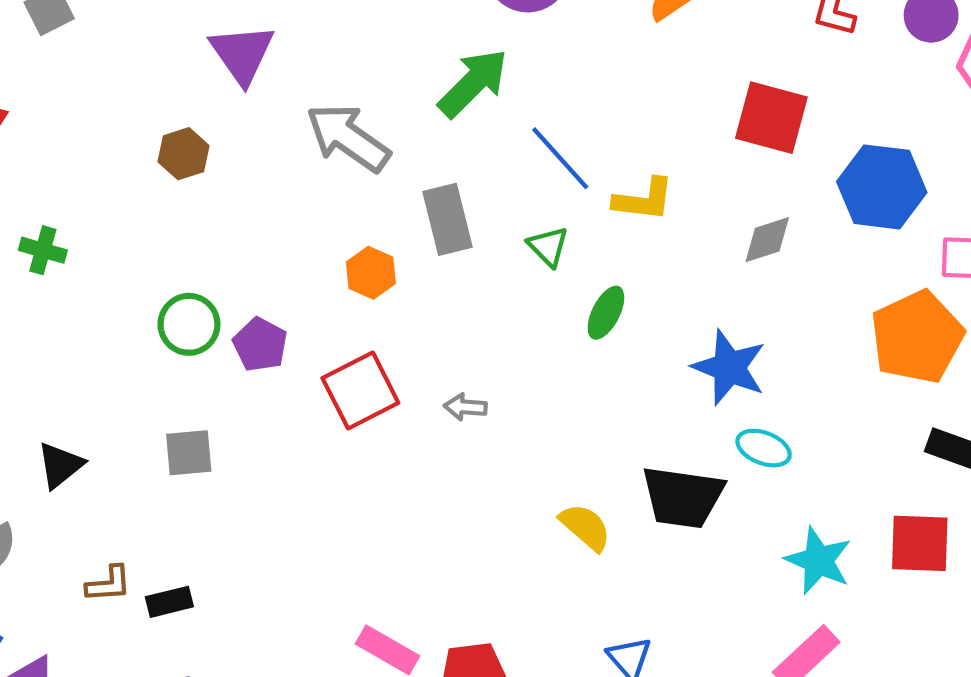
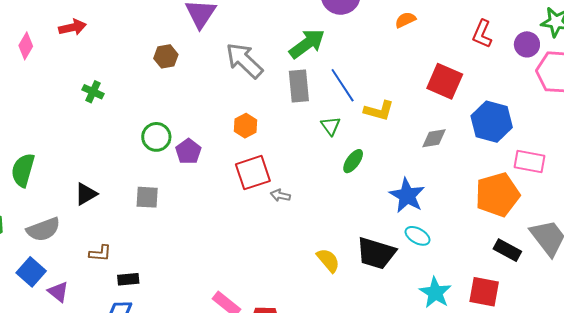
gray rectangle: (448, 219) -> (299, 86), moved
red square: (360, 390) -> (253, 173), moved
black rectangle: (169, 602) -> (128, 279), moved

